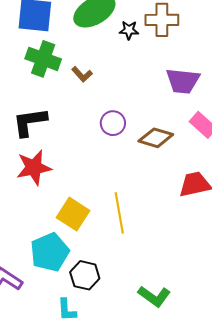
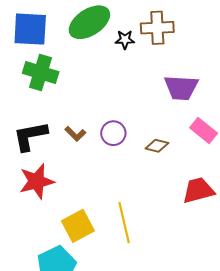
brown L-shape: (82, 74) -> (75, 134), moved
brown diamond: (156, 138) -> (157, 146), size x0.7
yellow square: (73, 214) -> (78, 226), turned 32

